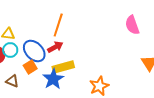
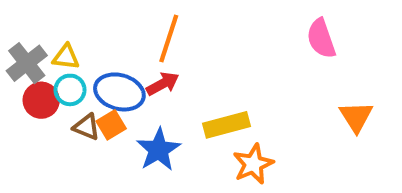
blue ellipse: (34, 51) -> (119, 92), turned -30
yellow rectangle: (63, 67) -> (226, 125), moved
brown triangle: (12, 81) -> (86, 127), moved

